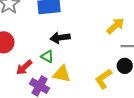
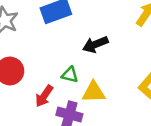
black arrow: (60, 38) -> (95, 44), moved

